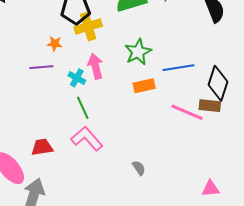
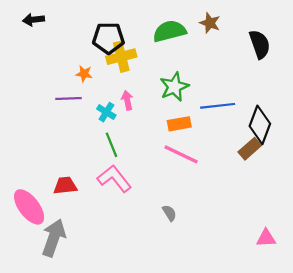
pink arrow: (95, 66) -> (127, 100), size x0.7
brown rectangle: (210, 106) -> (250, 149), turned -50
pink line: (187, 112) -> (181, 154), moved
pink triangle: (211, 189) -> (266, 238), moved

